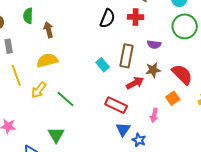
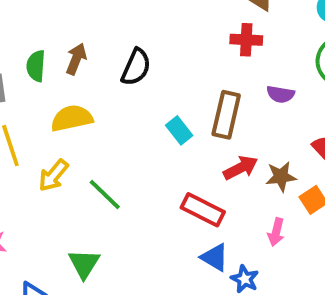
green semicircle: (28, 16) -> (36, 66), moved
black semicircle: (107, 18) -> (136, 67), moved
brown arrow: (48, 30) -> (76, 59), turned 35
brown star: (153, 70) -> (281, 177), moved
blue triangle: (123, 129) -> (215, 257), turned -35

